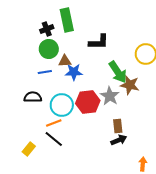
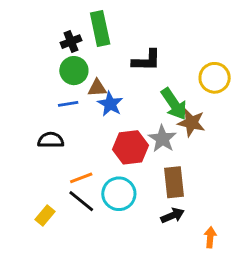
blue star: (74, 72) -> (110, 104), turned 30
cyan circle: (62, 105) -> (119, 194), moved
brown rectangle: (118, 126) -> (174, 182), size x1.5
black arrow: (119, 140) -> (173, 216), moved

